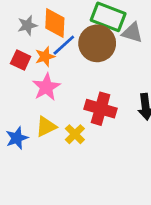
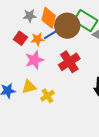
brown circle: (97, 43) -> (67, 26), moved
red cross: (101, 109) -> (69, 62), moved, turned 30

